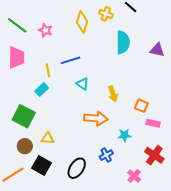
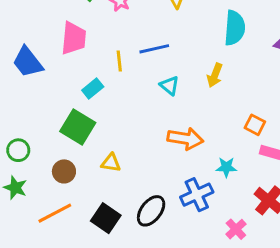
cyan rectangle: (42, 89) -> (93, 89), moved
yellow arrow: (113, 94) -> (215, 75), moved, turned 35
brown circle: (25, 146) -> (64, 171), moved
blue cross: (106, 155) -> (197, 195), size x1.5
black square: (42, 166) -> (106, 218), moved

